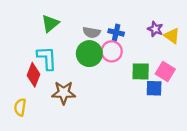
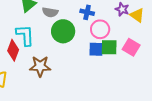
gray semicircle: (92, 32) -> (50, 12), moved
pink circle: (112, 51) -> (100, 29), moved
blue square: (154, 88) -> (96, 49), moved

